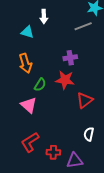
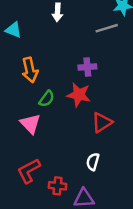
cyan triangle: (27, 32) -> (13, 30), moved
white semicircle: (89, 134) -> (93, 162), moved

